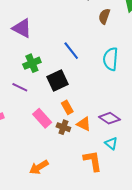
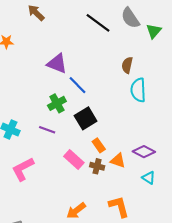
brown semicircle: (104, 16) -> (127, 65), moved
purple triangle: (22, 28) -> (57, 64), moved
blue line: (71, 51) -> (77, 85), moved
orange L-shape: (93, 161) -> (119, 207), moved

